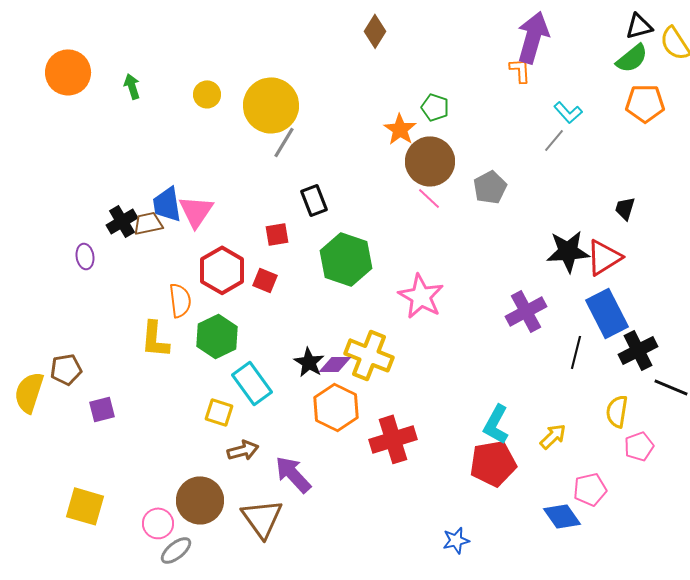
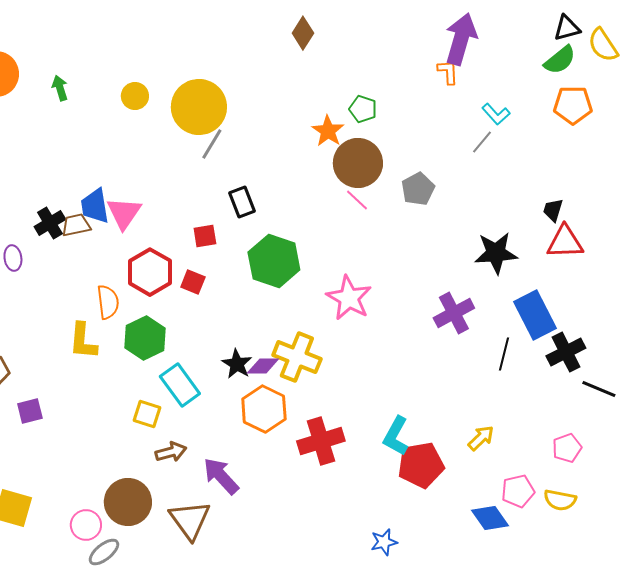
red triangle: (604, 257) -> (565, 242), moved, turned 30
yellow semicircle: (617, 411) -> (560, 500), moved, turned -88
cyan L-shape: (496, 424) -> (396, 436), moved

